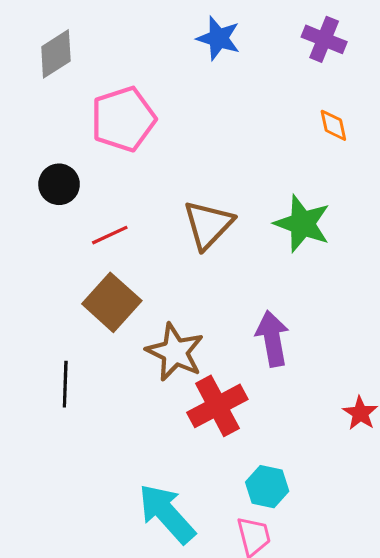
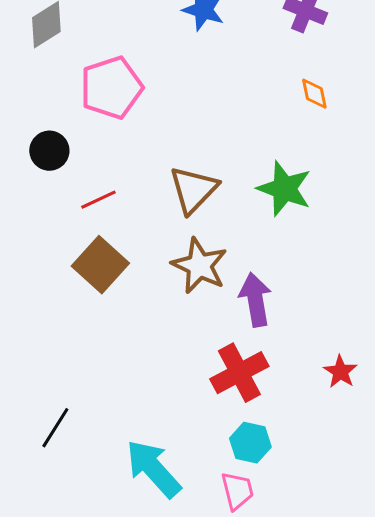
brown star: (175, 352) -> (199, 266), moved
black line: (65, 384) -> (55, 428), moved, turned 30
red cross: (217, 406) -> (239, 373), moved

